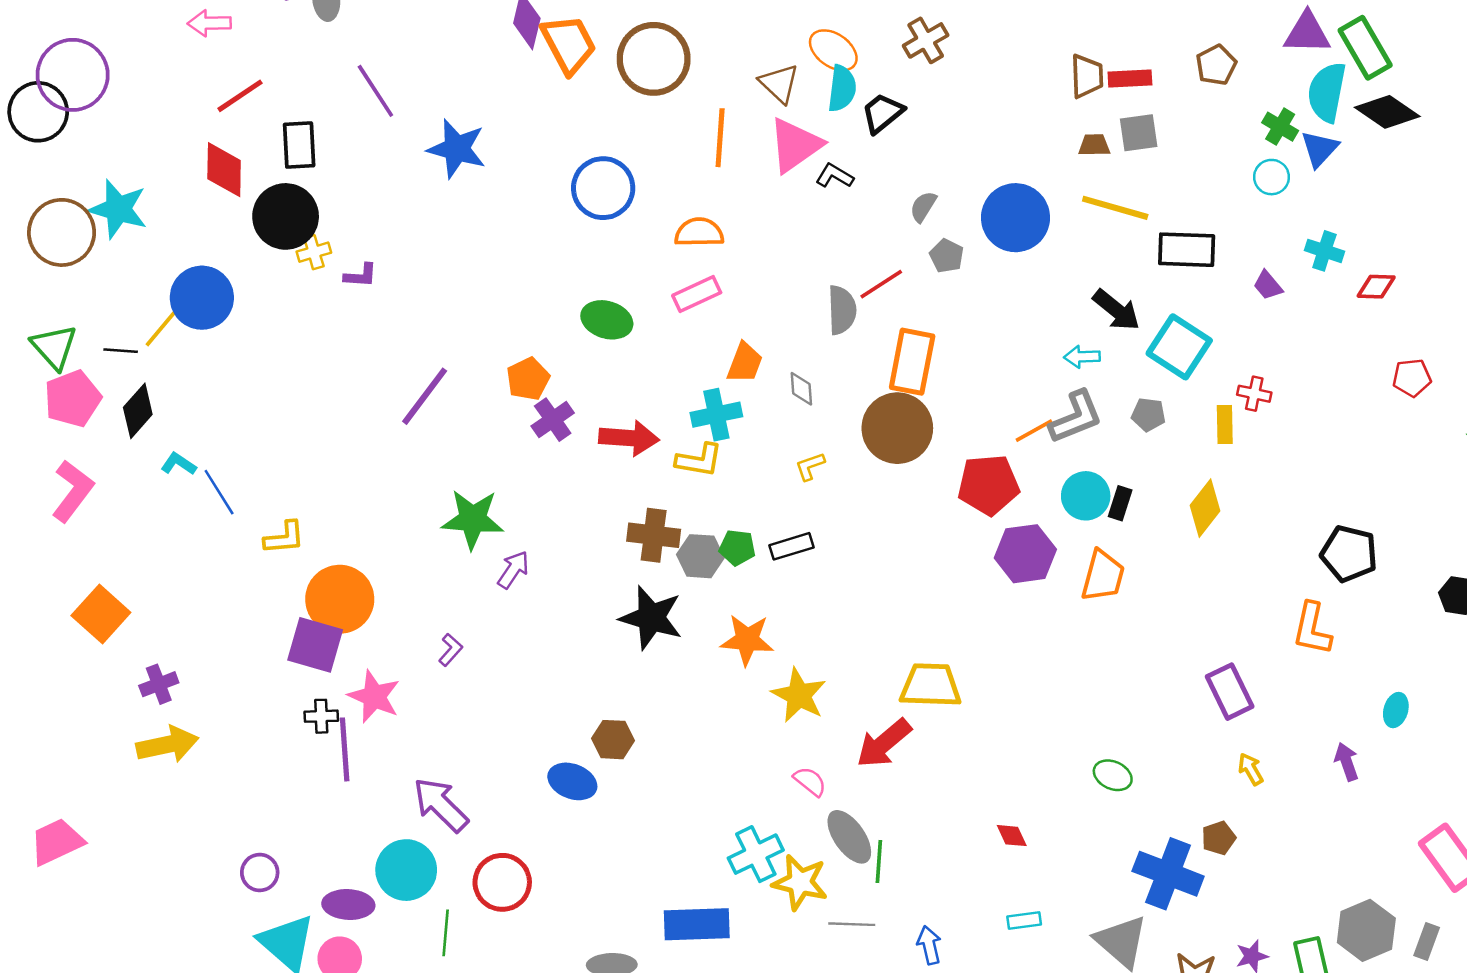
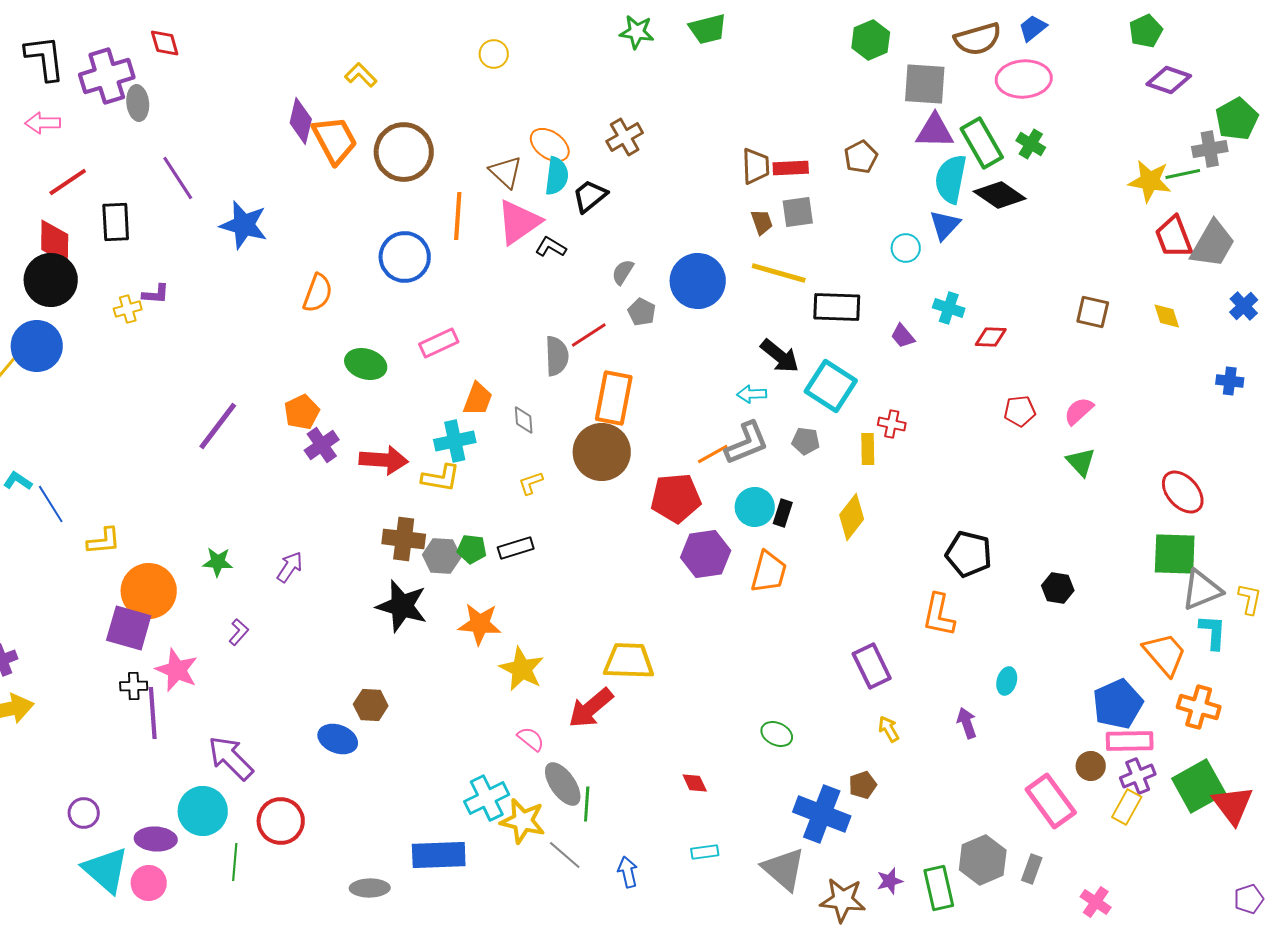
green cross: (1280, 127) -> (1031, 144), moved
brown trapezoid: (1094, 145) -> (762, 222), turned 72
blue circle: (603, 188) -> (405, 257), moved
black circle: (286, 216) -> (51, 280), moved
orange semicircle: (699, 232) -> (318, 293), moved, turned 111
purple L-shape: (361, 276) -> (156, 294), moved
green star: (473, 519) -> (218, 562), moved, size x0.6
gray line: (852, 924) -> (565, 855), turned 39

